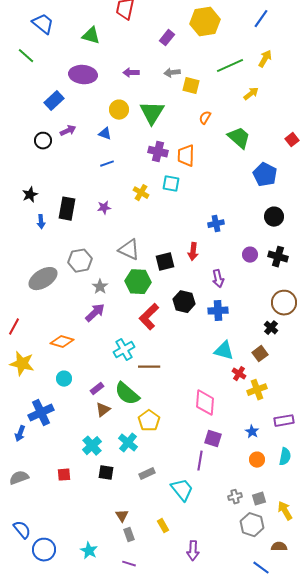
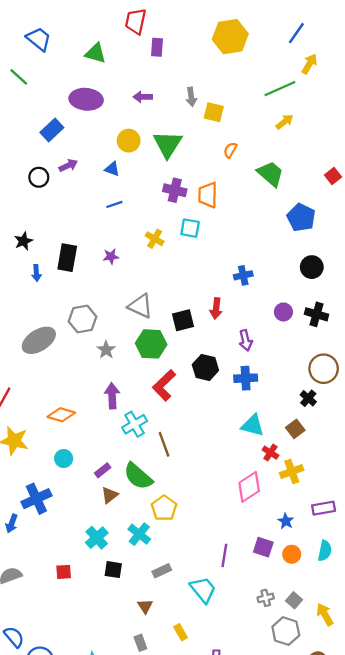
purple rectangle: (167, 38) -> (157, 47), moved, turned -35
yellow arrow: (265, 59) -> (309, 64), moved
green line: (230, 66) -> (280, 89), moved
gray arrow: (172, 73) -> (191, 97), turned -91
purple arrow: (95, 313) -> (112, 396), moved, turned -50
brown line: (149, 367) -> (164, 444), turned 70
pink diamond: (205, 403) -> (249, 487), moved, turned 52
purple square: (213, 439) -> (263, 547), moved
gray square: (259, 499) -> (294, 600), turned -32
brown triangle: (122, 516) -> (145, 606), moved

